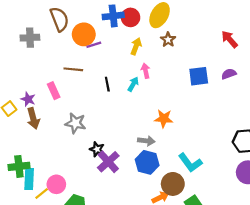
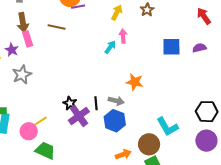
black line: (107, 84) -> (96, 103), moved
pink rectangle: (54, 91) -> (28, 39), moved
brown arrow: (33, 118) -> (23, 22), moved
gray star: (75, 123) -> (22, 75), moved, turned 30
cyan L-shape: (190, 163) -> (167, 127), moved
brown circle: (173, 184) -> (149, 144), moved
yellow line: (42, 194) -> (40, 121), moved

